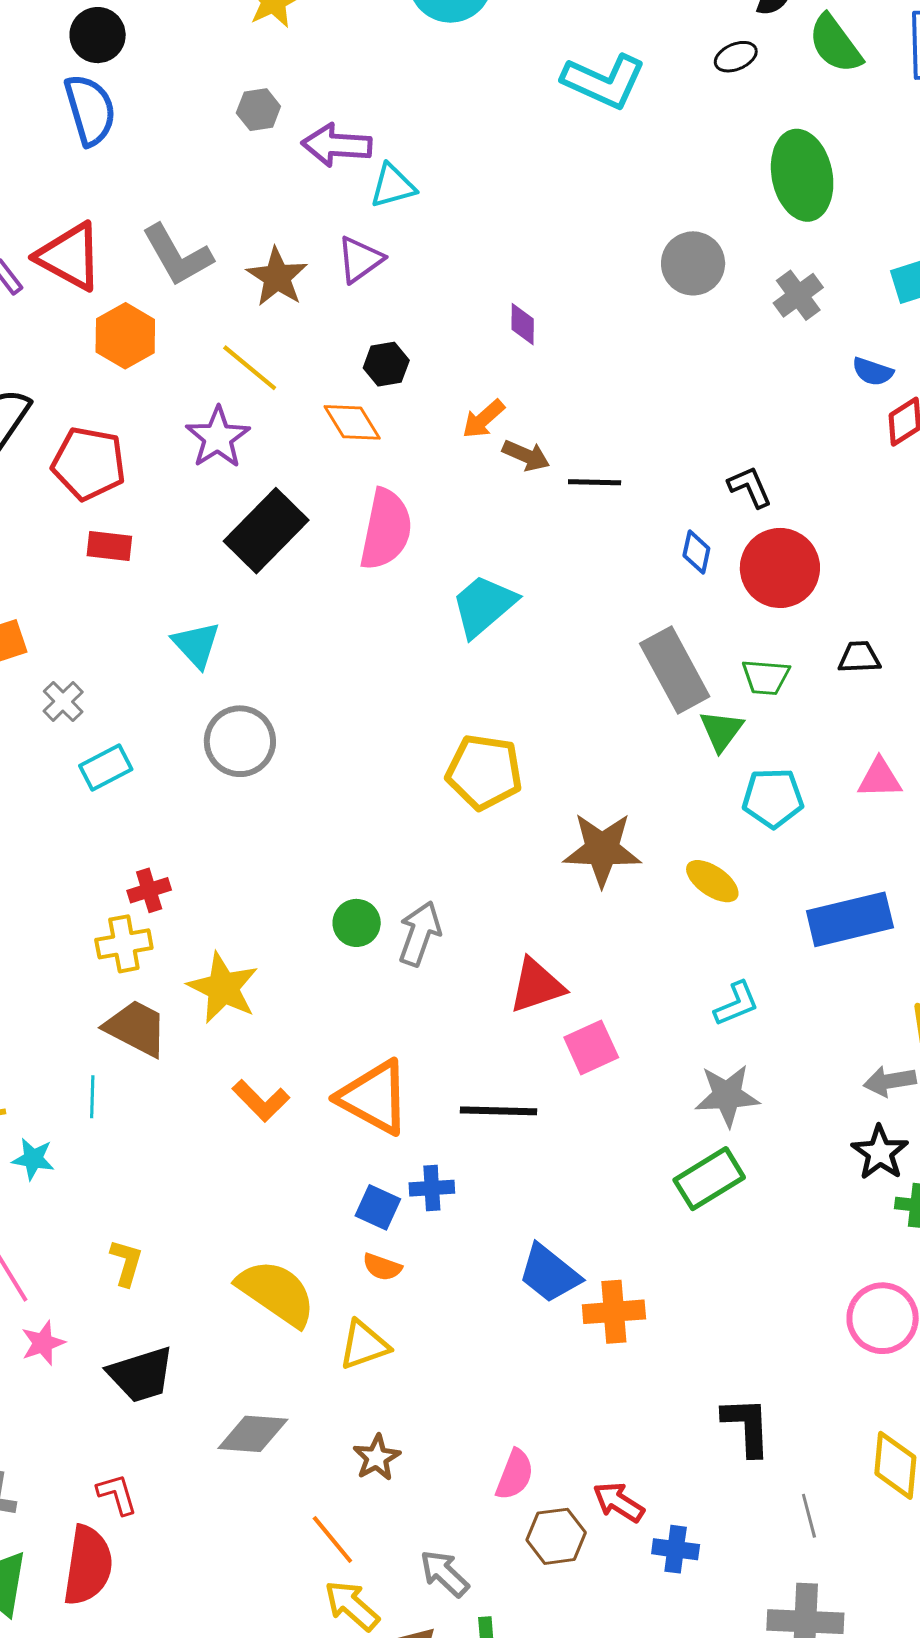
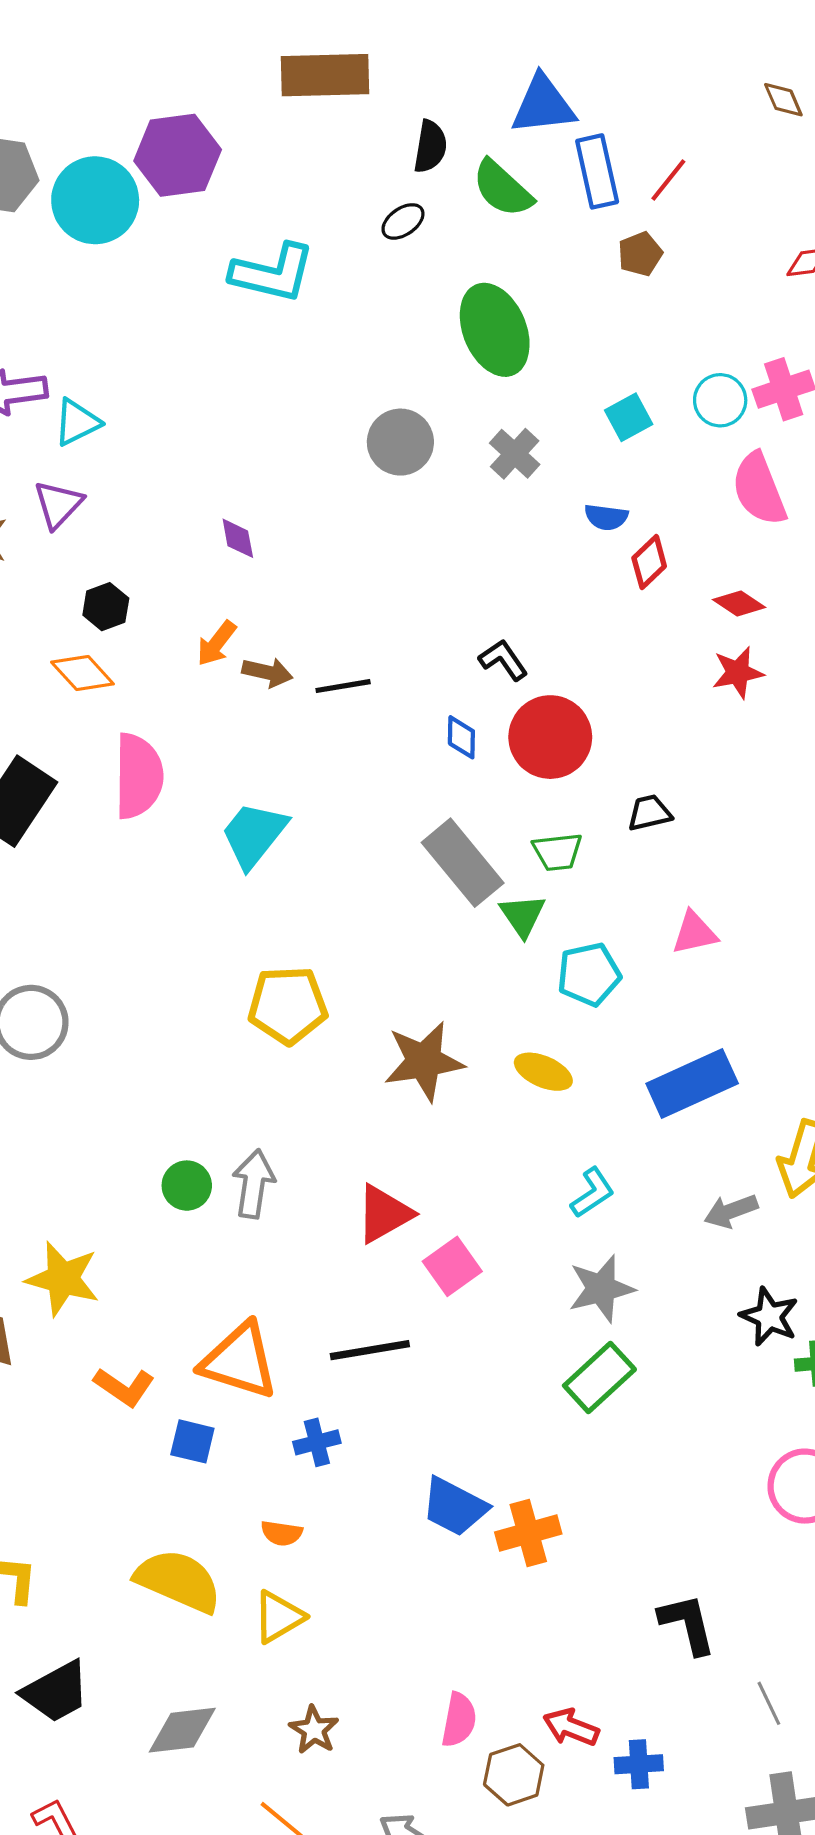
gray arrow: (890, 1081) -> (731, 1211), moved
blue square: (378, 1207) -> (192, 1441), moved

